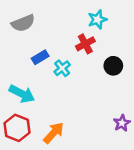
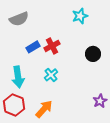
red cross: (85, 44) -> (52, 46), moved
cyan cross: (62, 68) -> (51, 75), moved
cyan arrow: (22, 94) -> (18, 77), turned 55

